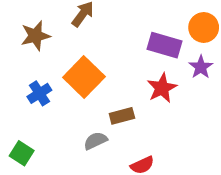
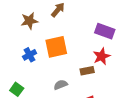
orange square: (84, 77) -> (56, 47), turned 30
brown rectangle: (122, 116) -> (87, 71), moved

